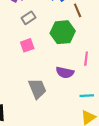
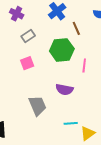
pink line: (86, 59) -> (84, 66), moved
cyan line: (87, 96) -> (71, 123), moved

